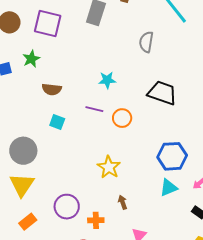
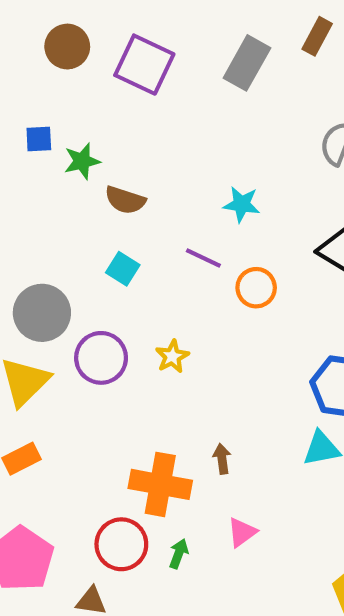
green star: (31, 59) -> (82, 161), moved
yellow star: (109, 167) -> (172, 356), moved, size x0.7
purple circle: (67, 207) -> (101, 358), moved
orange cross: (96, 220) -> (160, 484), size x1.8

